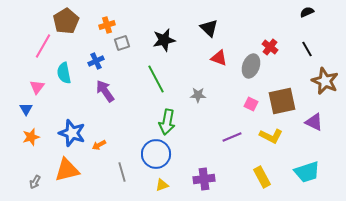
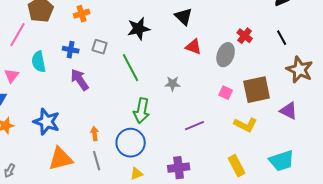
gray square: (122, 43) -> (100, 47), moved, turned 35
blue cross: (96, 61) -> (71, 50), turned 35
purple line: (232, 137) -> (195, 126), moved
orange arrow: (99, 145) -> (95, 134), moved, turned 112
orange triangle: (67, 170) -> (61, 159), moved

